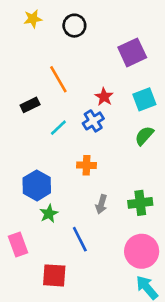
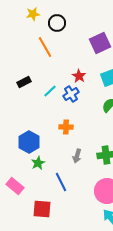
yellow star: (33, 19) -> (33, 14), moved
orange line: (58, 79) -> (45, 47), moved
cyan line: (58, 128) -> (50, 91), moved
pink rectangle: (18, 245) -> (15, 186), turned -30

